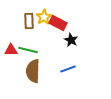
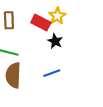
yellow star: (44, 17) -> (57, 16), moved

